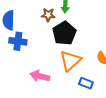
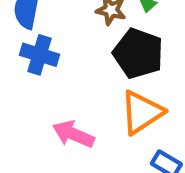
black pentagon: (64, 33) -> (138, 53), turned -30

